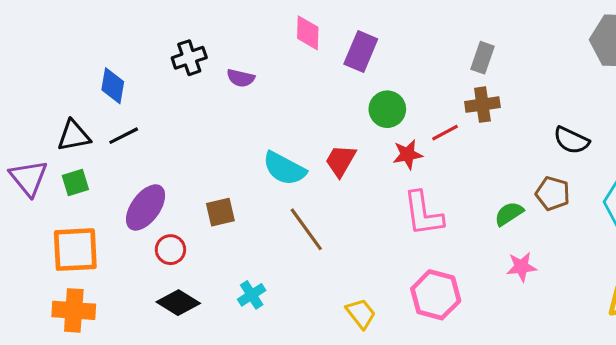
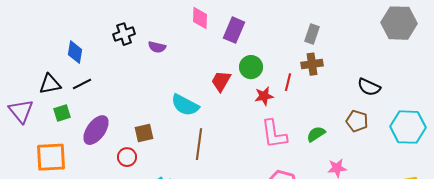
red line: (445, 133) -> (288, 82), turned -48
red trapezoid: (341, 161) -> (221, 81), moved
green square: (75, 183) -> (62, 113), moved
green semicircle: (509, 214) -> (316, 134), moved
brown line: (306, 229) -> (199, 144), turned 44
red circle: (170, 250) -> (127, 157), moved

